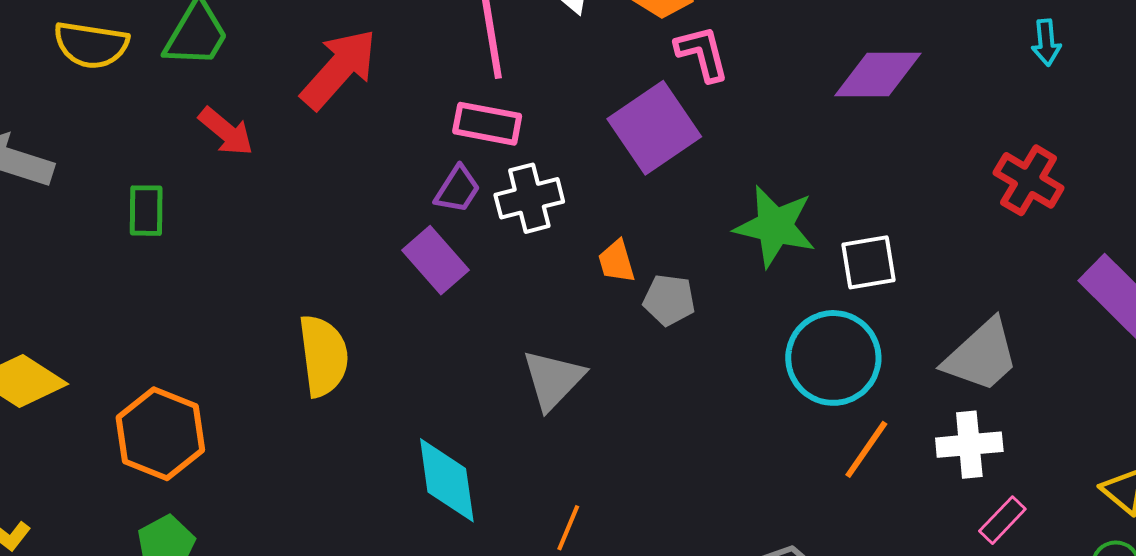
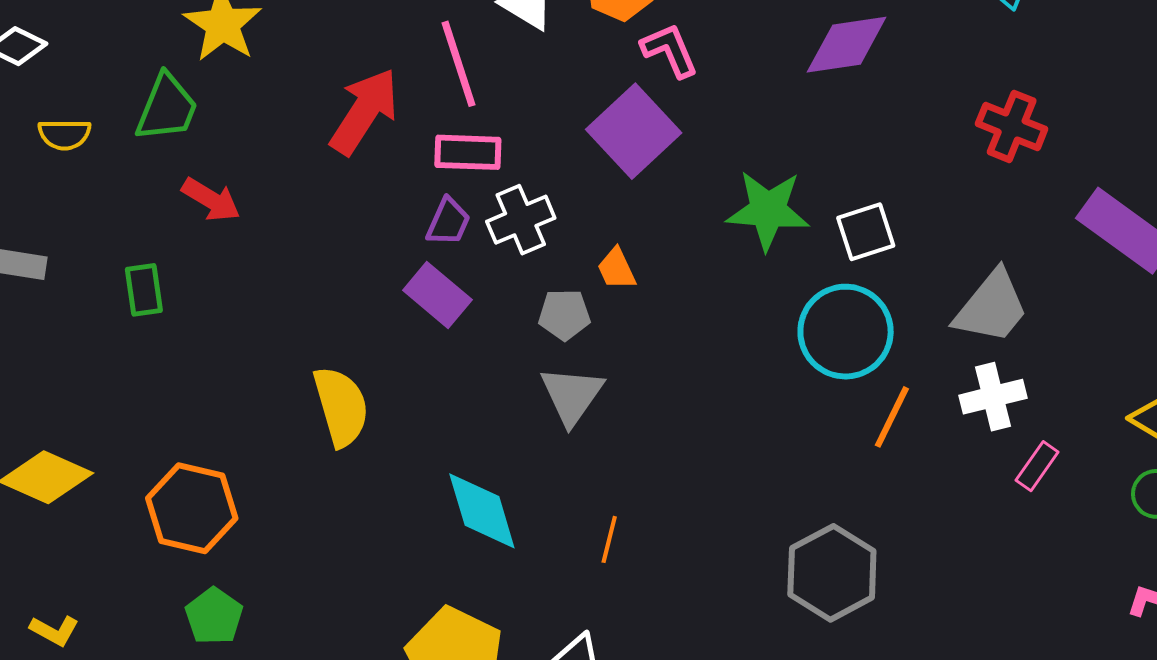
yellow semicircle: (91, 45) -> (64, 134), size x0.7
red arrow: (339, 69) -> (364, 111), moved
gray pentagon: (669, 300) -> (564, 315), moved

